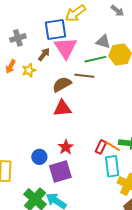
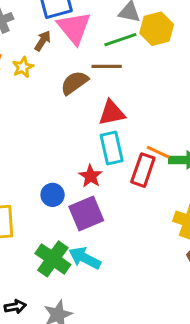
red triangle: (62, 108) -> (112, 113), moved
orange line: (113, 146) -> (158, 152), moved
red rectangle: (101, 147) -> (143, 170), size x1.5
cyan rectangle: (112, 166) -> (112, 148), moved

